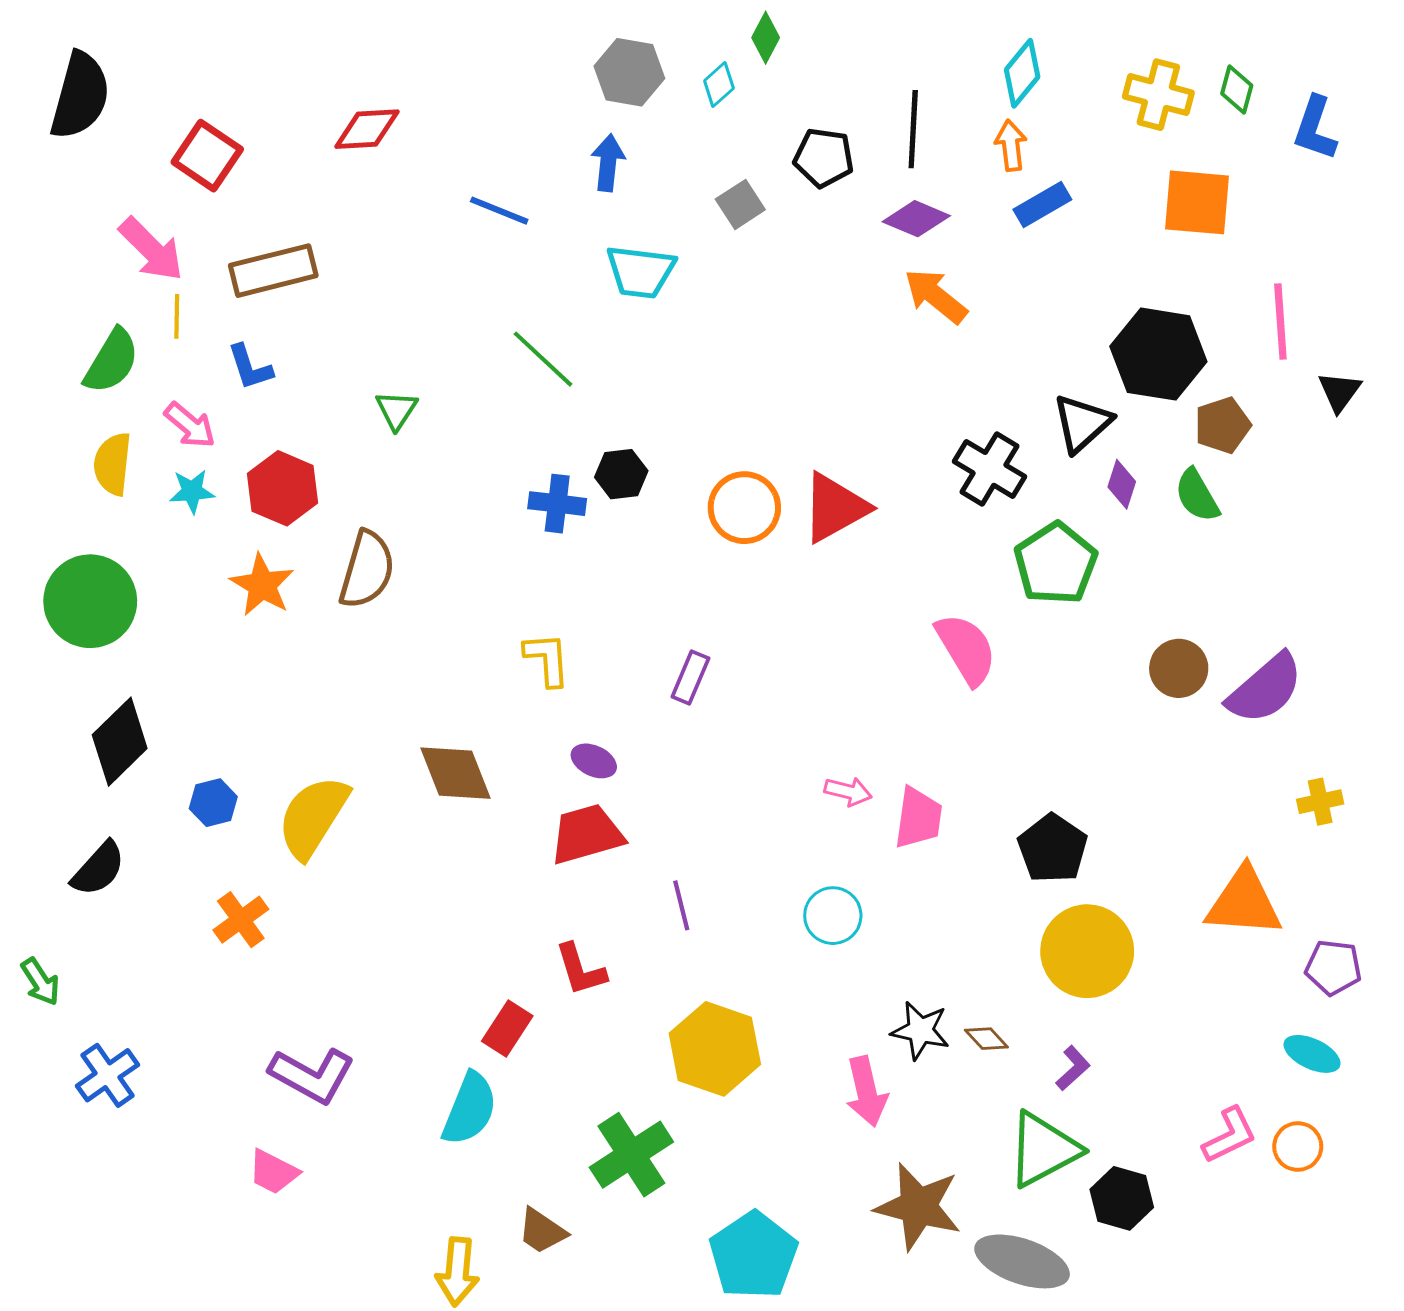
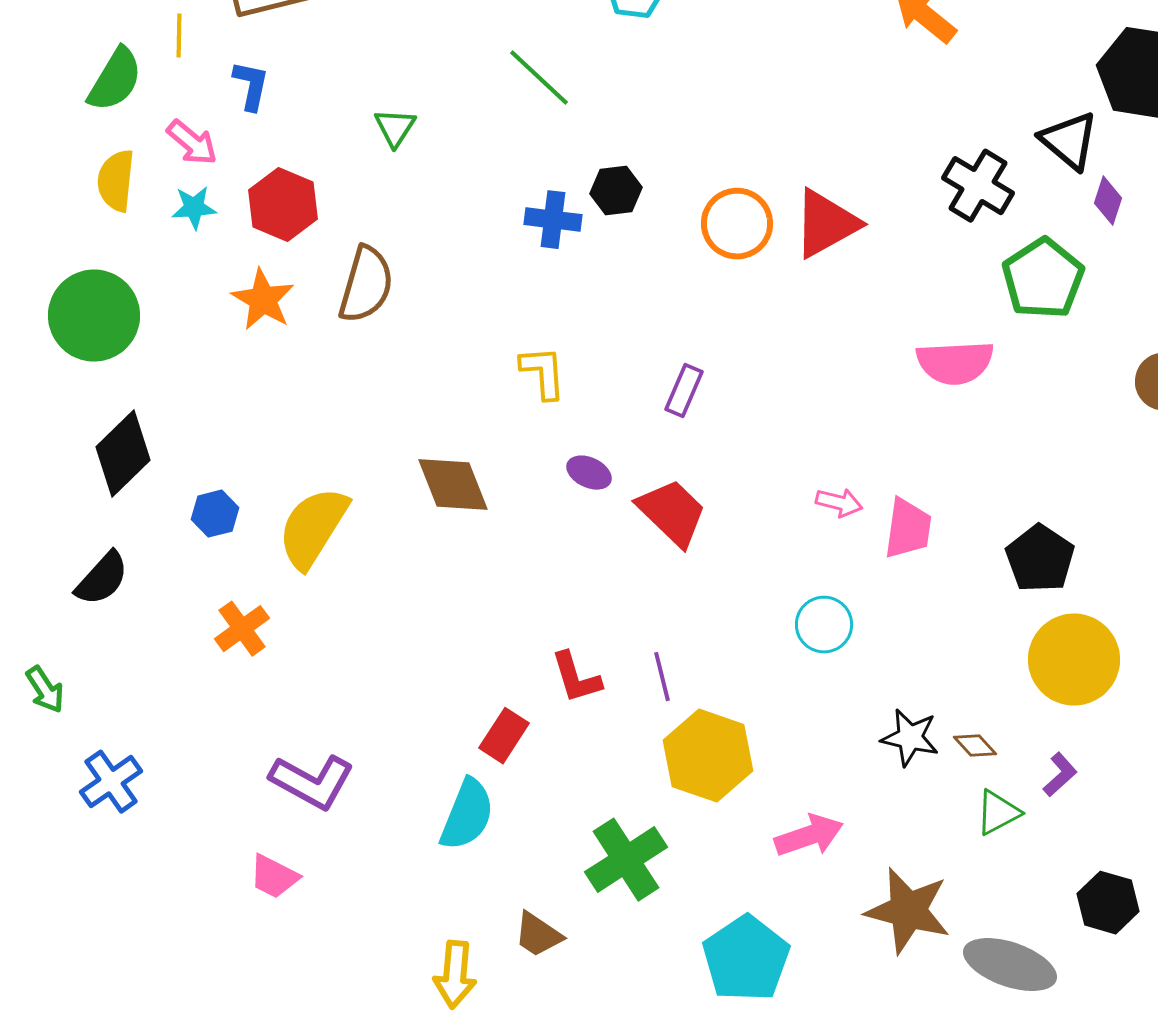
blue L-shape: (250, 367) -> (251, 86), turned -150
black triangle: (1082, 423) -> (1069, 141), turned -38
pink semicircle: (966, 649) -> (955, 363), turned 118
red trapezoid: (587, 834) -> (672, 513), moved, turned 60
purple line: (681, 905) -> (662, 677), moved
pink arrow: (866, 1092) -> (809, 836), moved, turned -96
green triangle: (1043, 1150) -> (998, 813), moved, size x0.6

